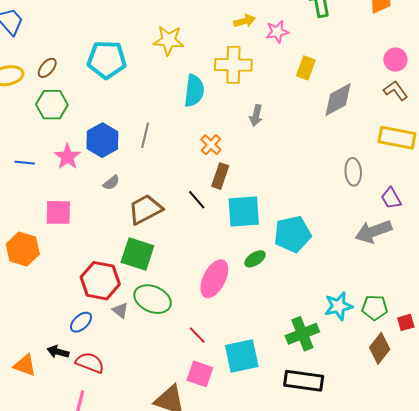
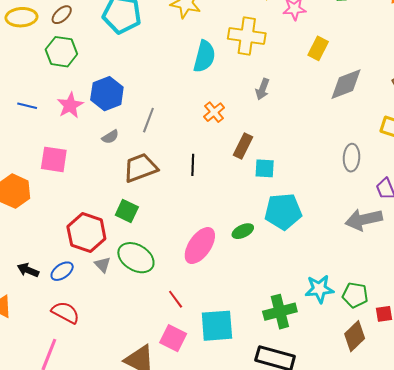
gray line: (145, 135) -> (148, 120), moved
brown rectangle: (220, 176) -> (243, 146), moved
black line: (197, 200) -> (193, 165), turned 35
cyan square: (244, 212) -> (265, 168), moved, size x0.6
green square: (137, 254) -> (127, 211), size x0.7
black arrow: (58, 352) -> (28, 270), moved

